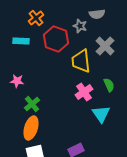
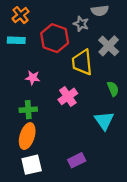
orange cross: (36, 18) -> (21, 15), moved
pink star: (17, 81) -> (33, 78), moved
pink cross: (84, 92) -> (68, 96), moved
green cross: (32, 104) -> (28, 110), turned 35

